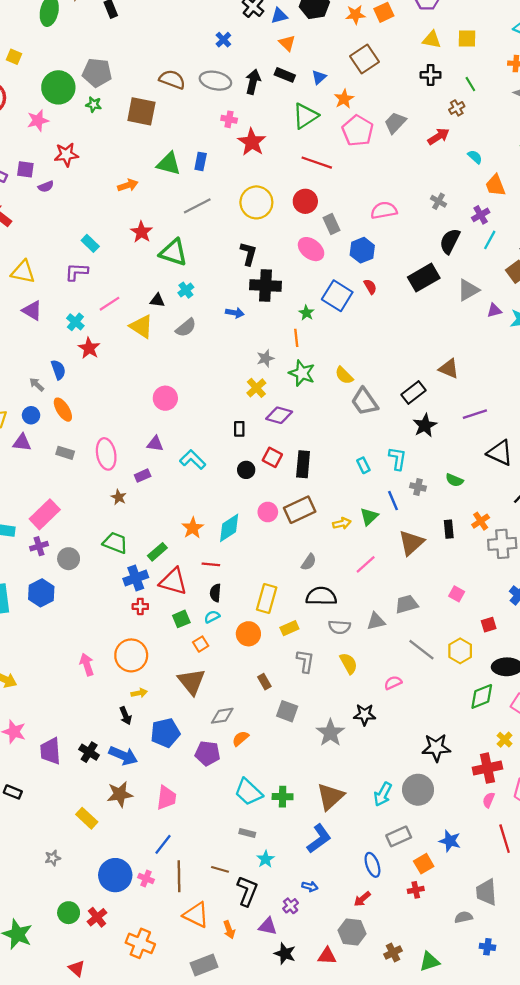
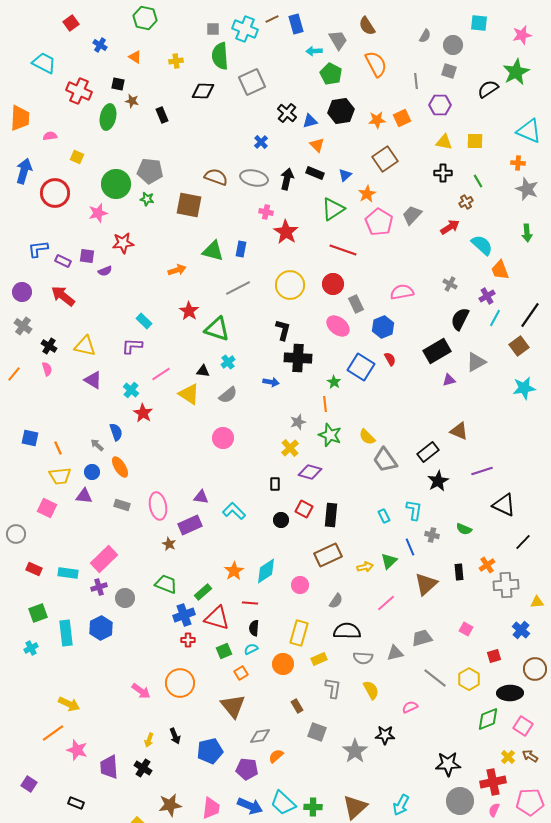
cyan semicircle: (475, 157) -> (482, 245), size x1.6
purple triangle: (494, 311) -> (449, 380), moved
pink circle: (165, 398) -> (223, 438), moved
purple rectangle: (143, 476) -> (190, 525), size x1.6
pink circle: (268, 512) -> (300, 585), moved
pink arrow: (87, 665) -> (141, 691), turned 144
yellow arrow: (139, 693) -> (149, 740), moved, turned 120
blue arrow: (123, 756) -> (250, 806), moved
gray circle: (418, 790) -> (460, 801), moved

